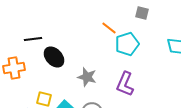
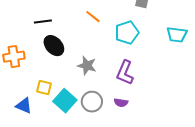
orange line: (109, 28) -> (93, 17), moved
black line: (33, 39) -> (43, 22), moved

